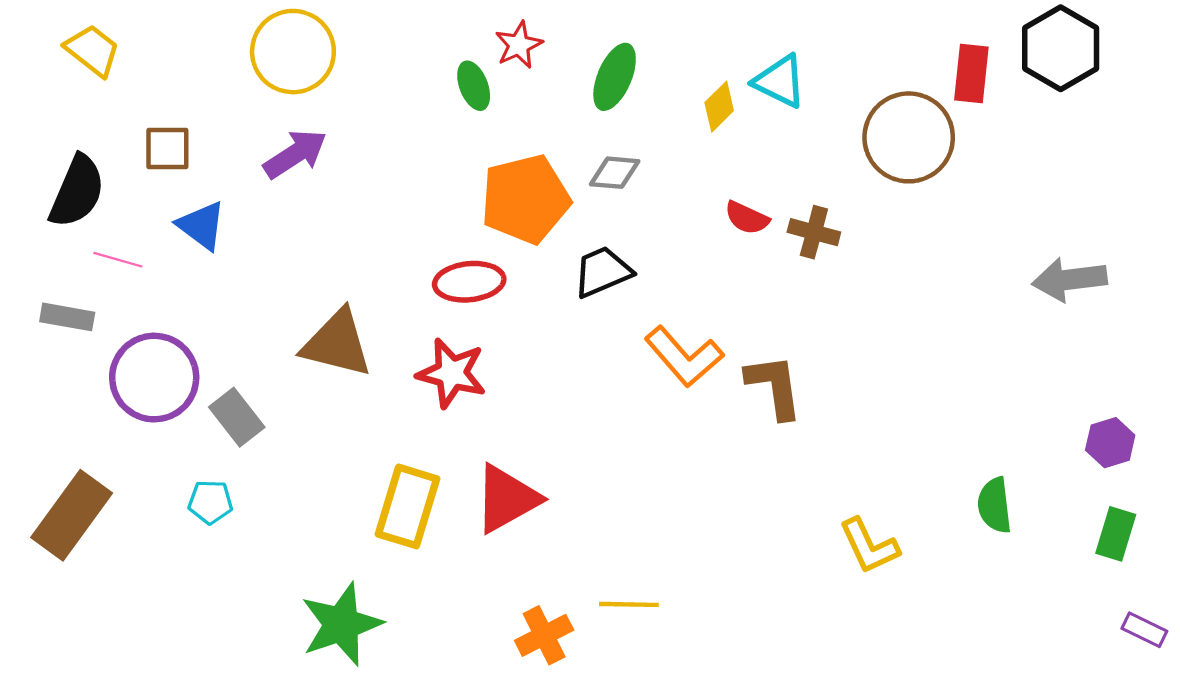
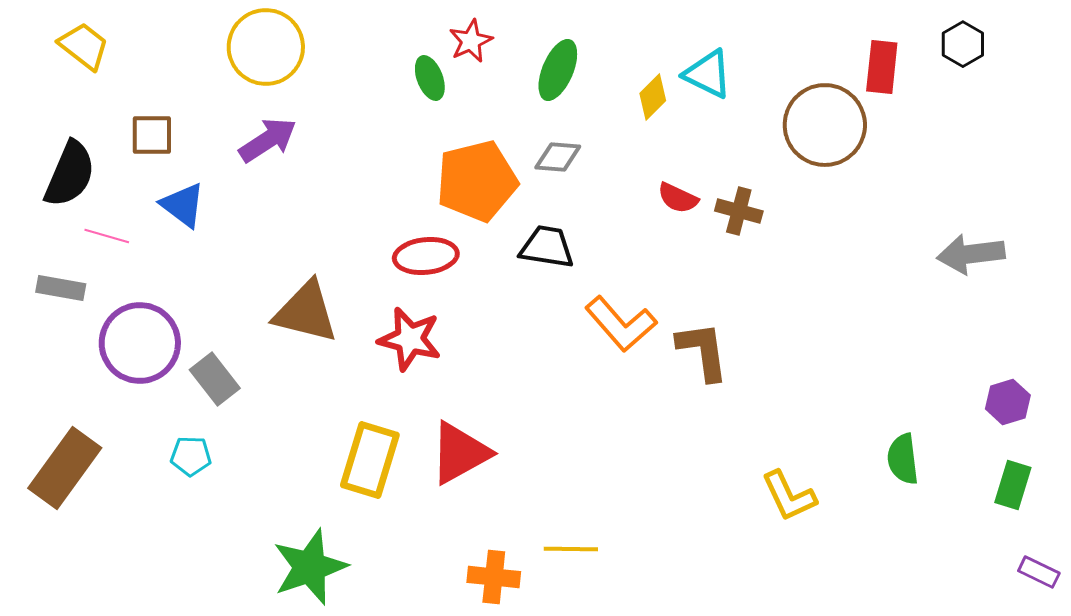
black hexagon: (1061, 48) -> (963, 44), size x0.6
black trapezoid: (602, 272) -> (547, 247), turned 32
orange cross: (544, 635) -> (494, 577), turned 33

